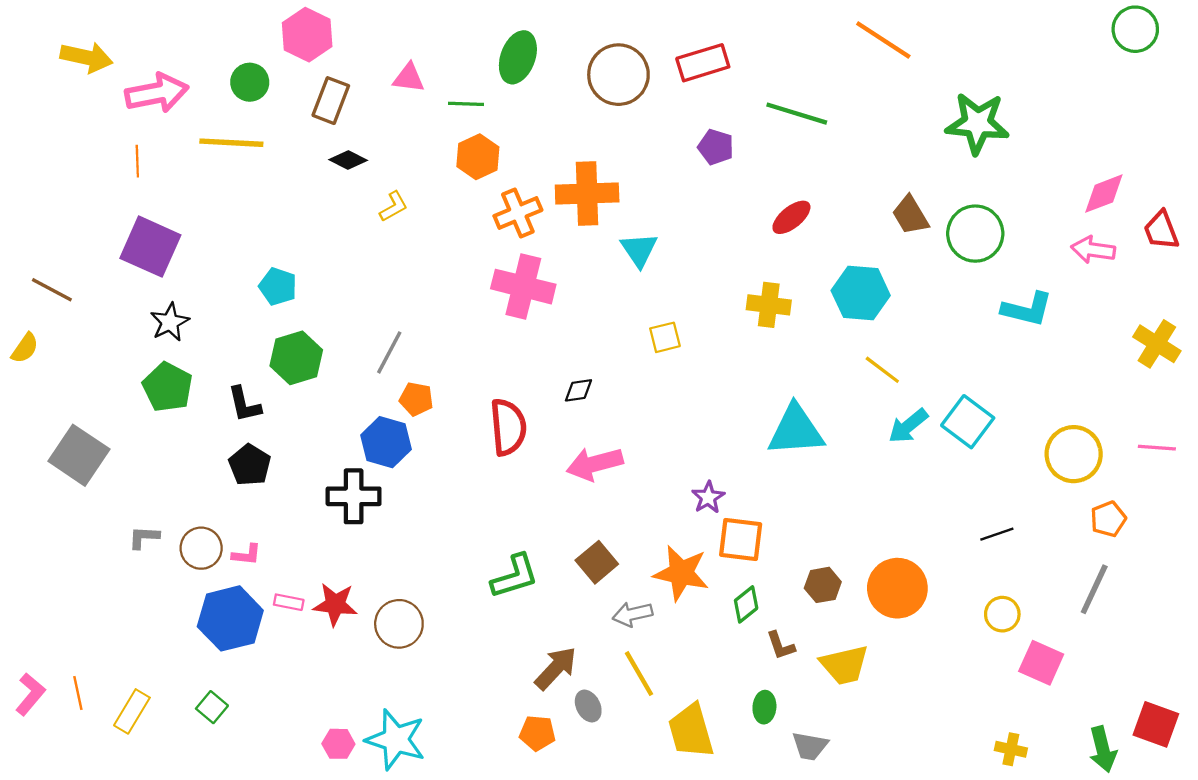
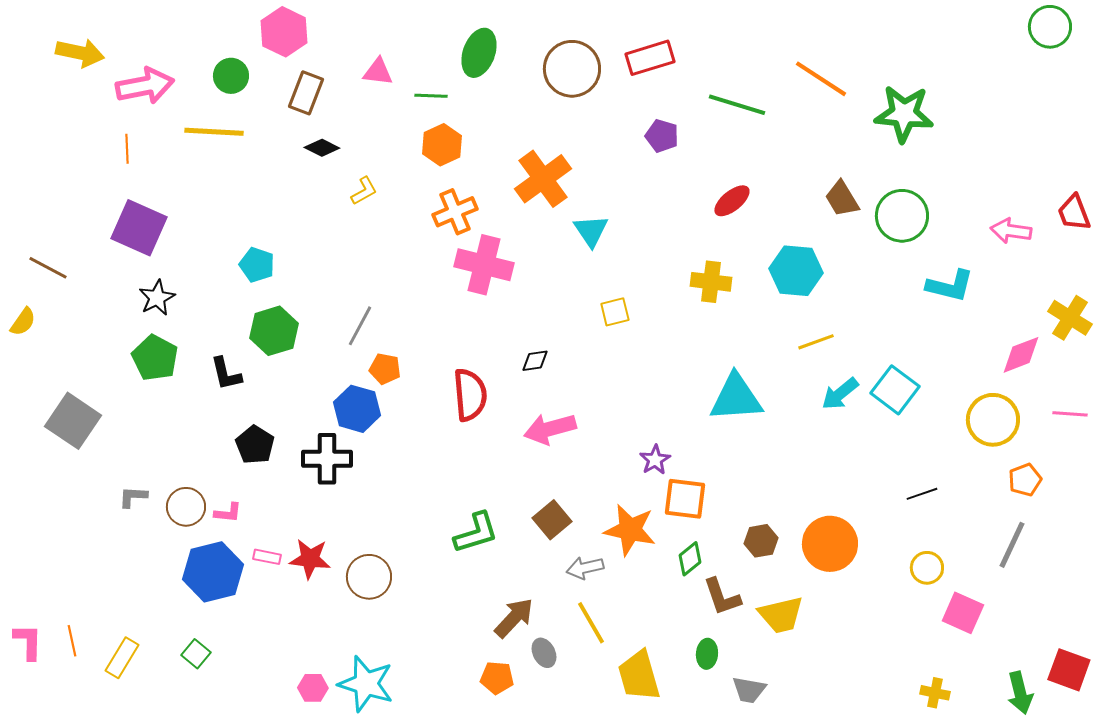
orange line: (883, 40) -> (821, 79), moved
orange cross: (587, 194) -> (543, 179), turned -34
pink diamond: (1104, 194) -> (1021, 355), moved
orange cross: (518, 213) -> (455, 212), moved
yellow line: (882, 370) -> (816, 342), turned -57
black pentagon: (250, 465) -> (255, 445), moved
brown L-shape: (781, 645) -> (722, 597), size x1.4
pink L-shape: (30, 694) -> (28, 642), turned -39

